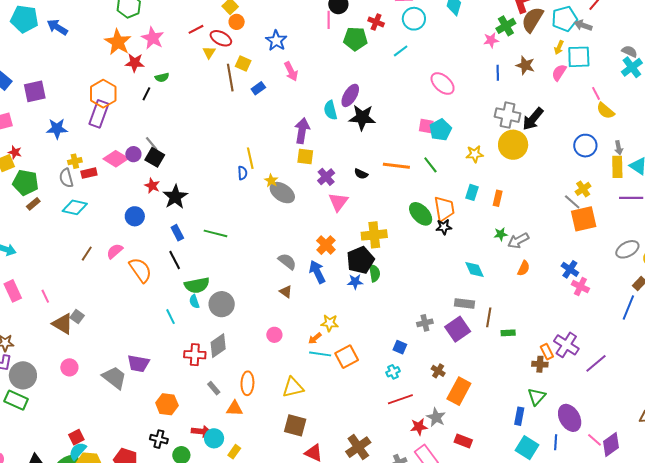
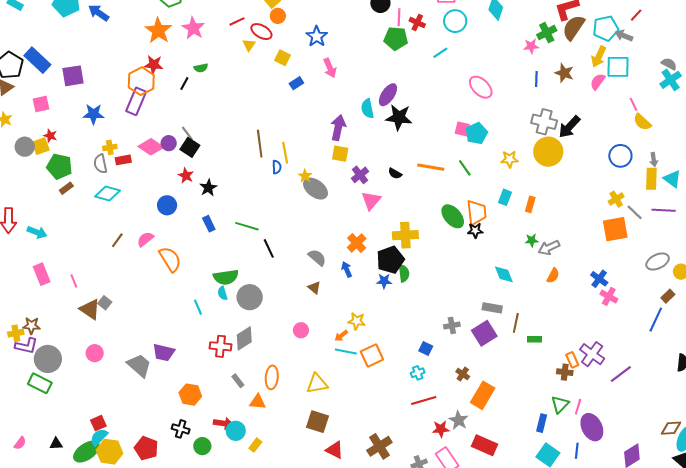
pink line: (329, 20) -> (399, 17), moved
yellow arrow: (559, 47) -> (599, 57), size x1.5
red star: (135, 63) -> (154, 65), moved
brown line: (230, 78) -> (260, 144), moved
black star: (175, 197) -> (208, 188), size x0.7
gray line: (572, 202) -> (635, 212), moved
black line: (175, 260) -> (269, 248), moved
blue arrow: (317, 272) -> (347, 269), size x0.7
pink line: (595, 440) -> (578, 407), moved, turned 63
red rectangle: (463, 441) -> (484, 445), size x1.4

